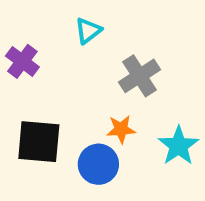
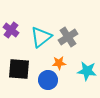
cyan triangle: (88, 31) -> (41, 37), moved, size x1.6
cyan star: (179, 146) -> (87, 71), turned -30

